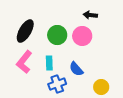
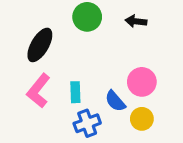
green circle: (57, 35) -> (87, 17), moved
pink circle: (82, 36) -> (142, 82), moved
yellow circle: (101, 87) -> (142, 119), moved

